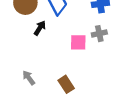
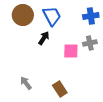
black arrow: (40, 28) -> (44, 38), moved

